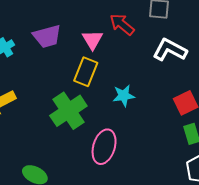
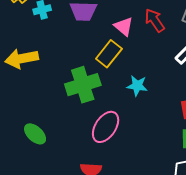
pink triangle: (92, 40) -> (124, 26), turned -35

